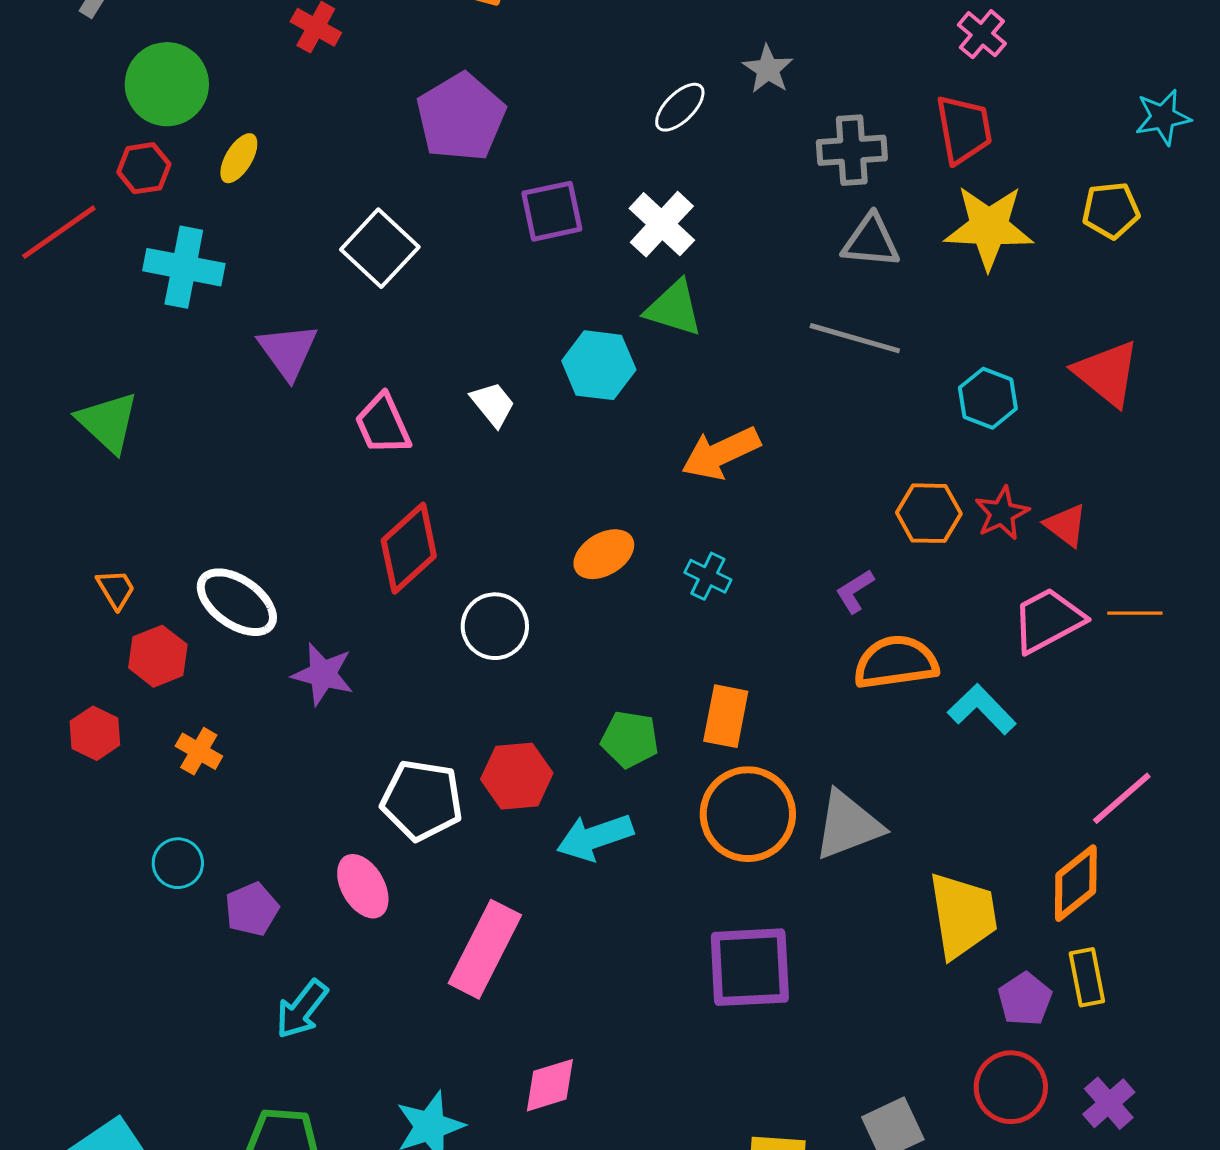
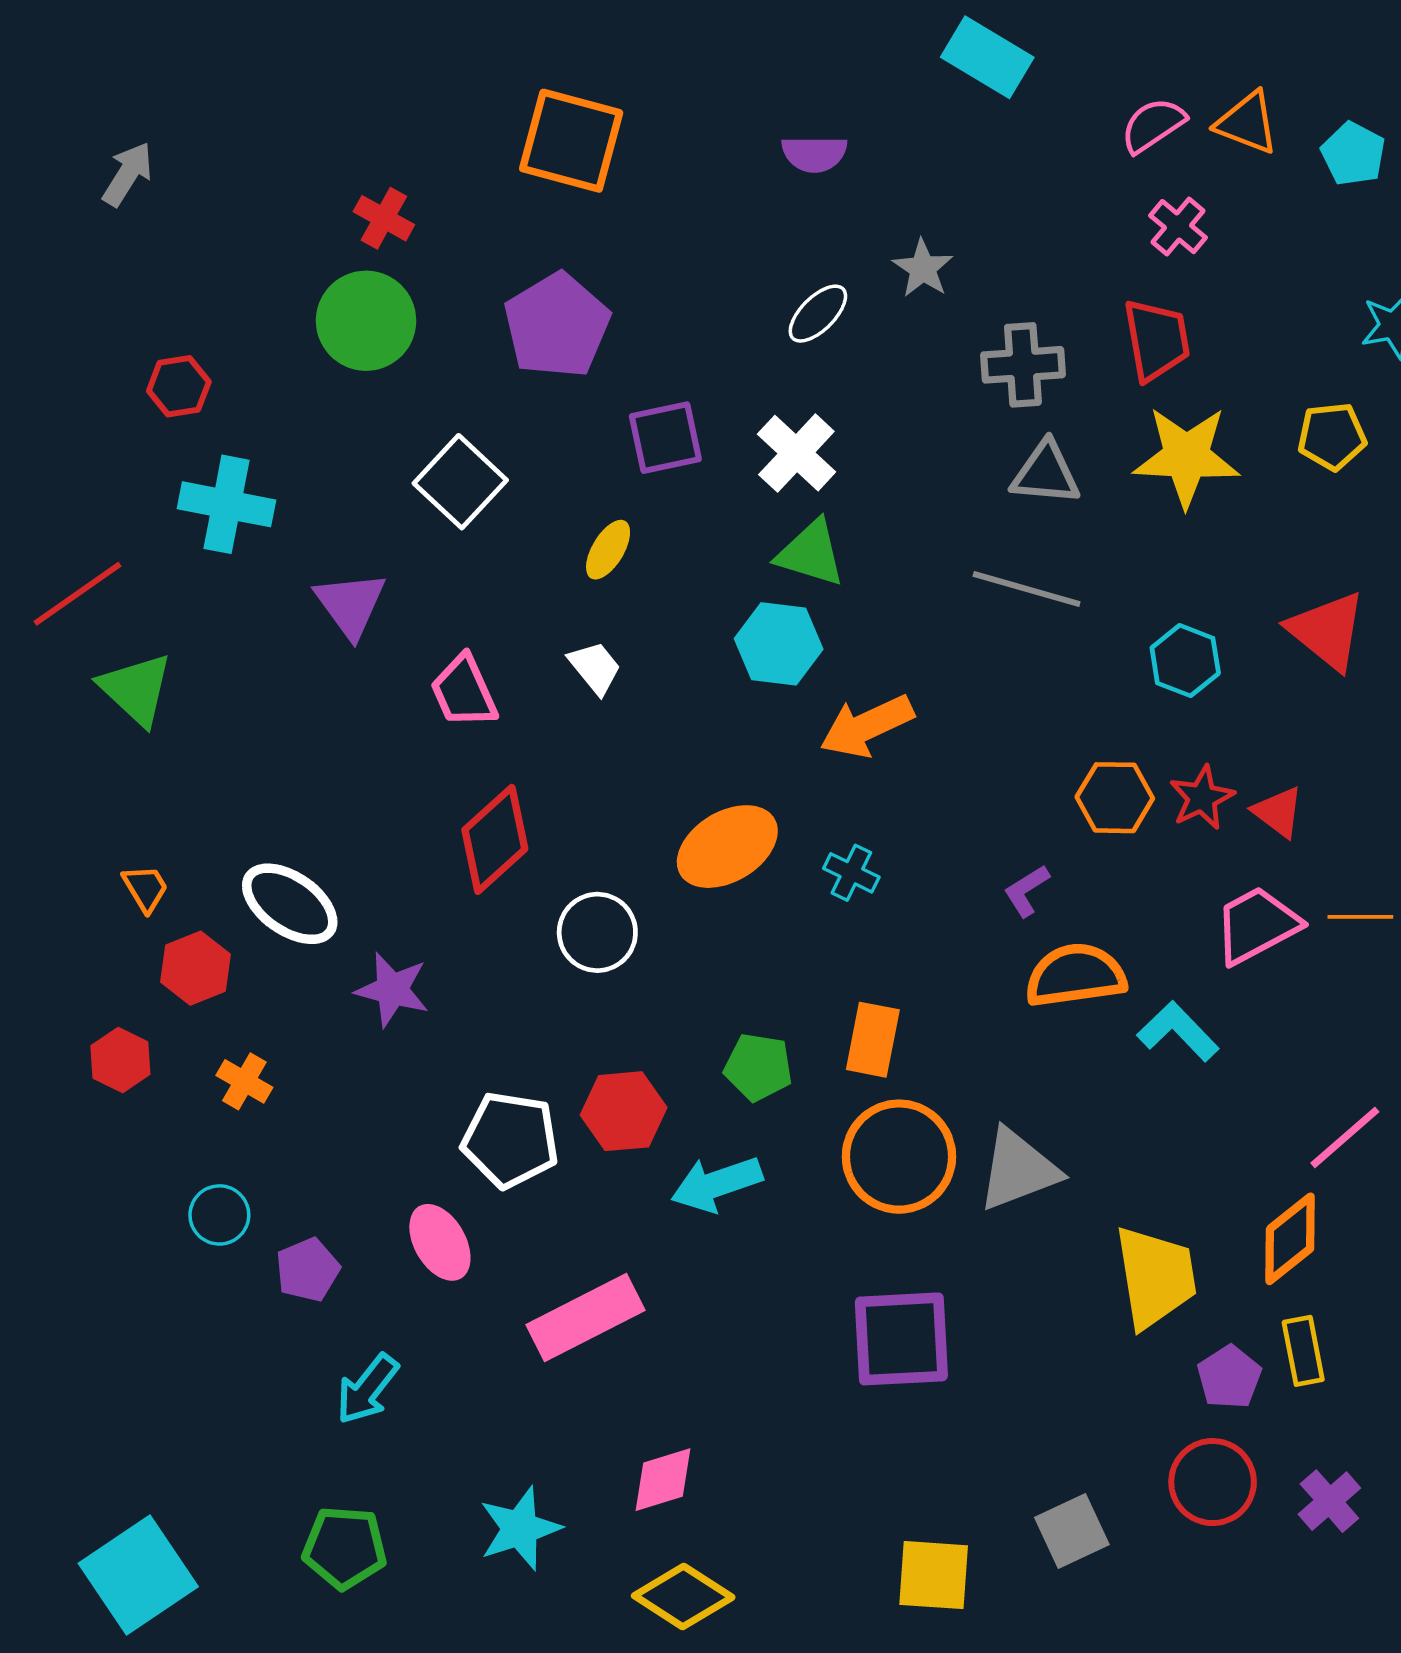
green circle: (167, 84) -> (366, 321), moved
yellow ellipse: (239, 158) -> (608, 550), moved
red line: (59, 232) -> (77, 594), moved
cyan hexagon: (599, 365) -> (779, 644), moved
orange ellipse: (604, 554) -> (727, 847), size x1.4
pink rectangle: (485, 949) -> (585, 1317), turned 36

